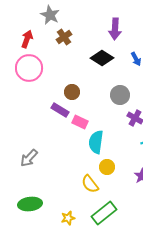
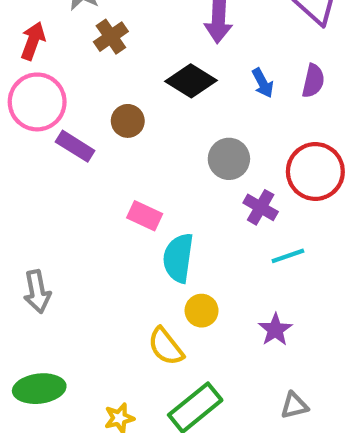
brown circle: (72, 92) -> (128, 121), moved
purple rectangle: (60, 110) -> (75, 146), moved
gray arrow: (29, 158) -> (37, 292), turned -54

